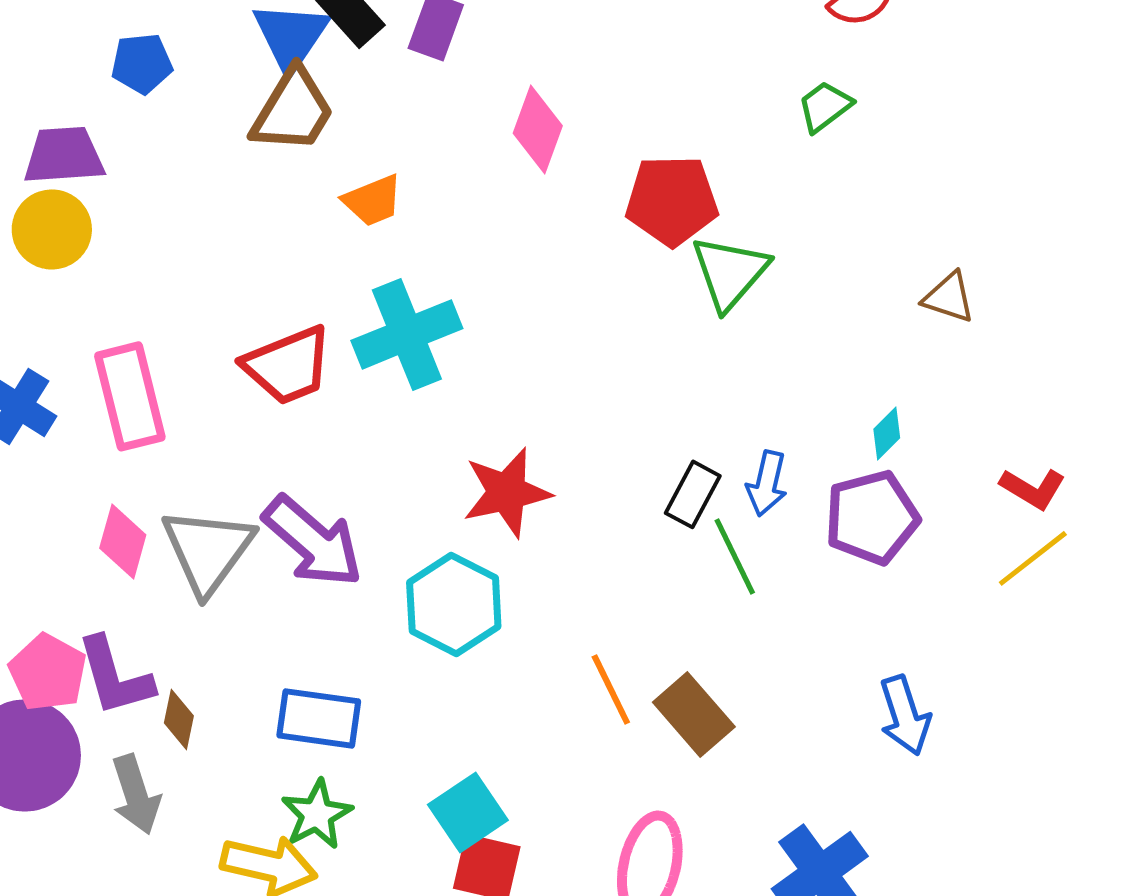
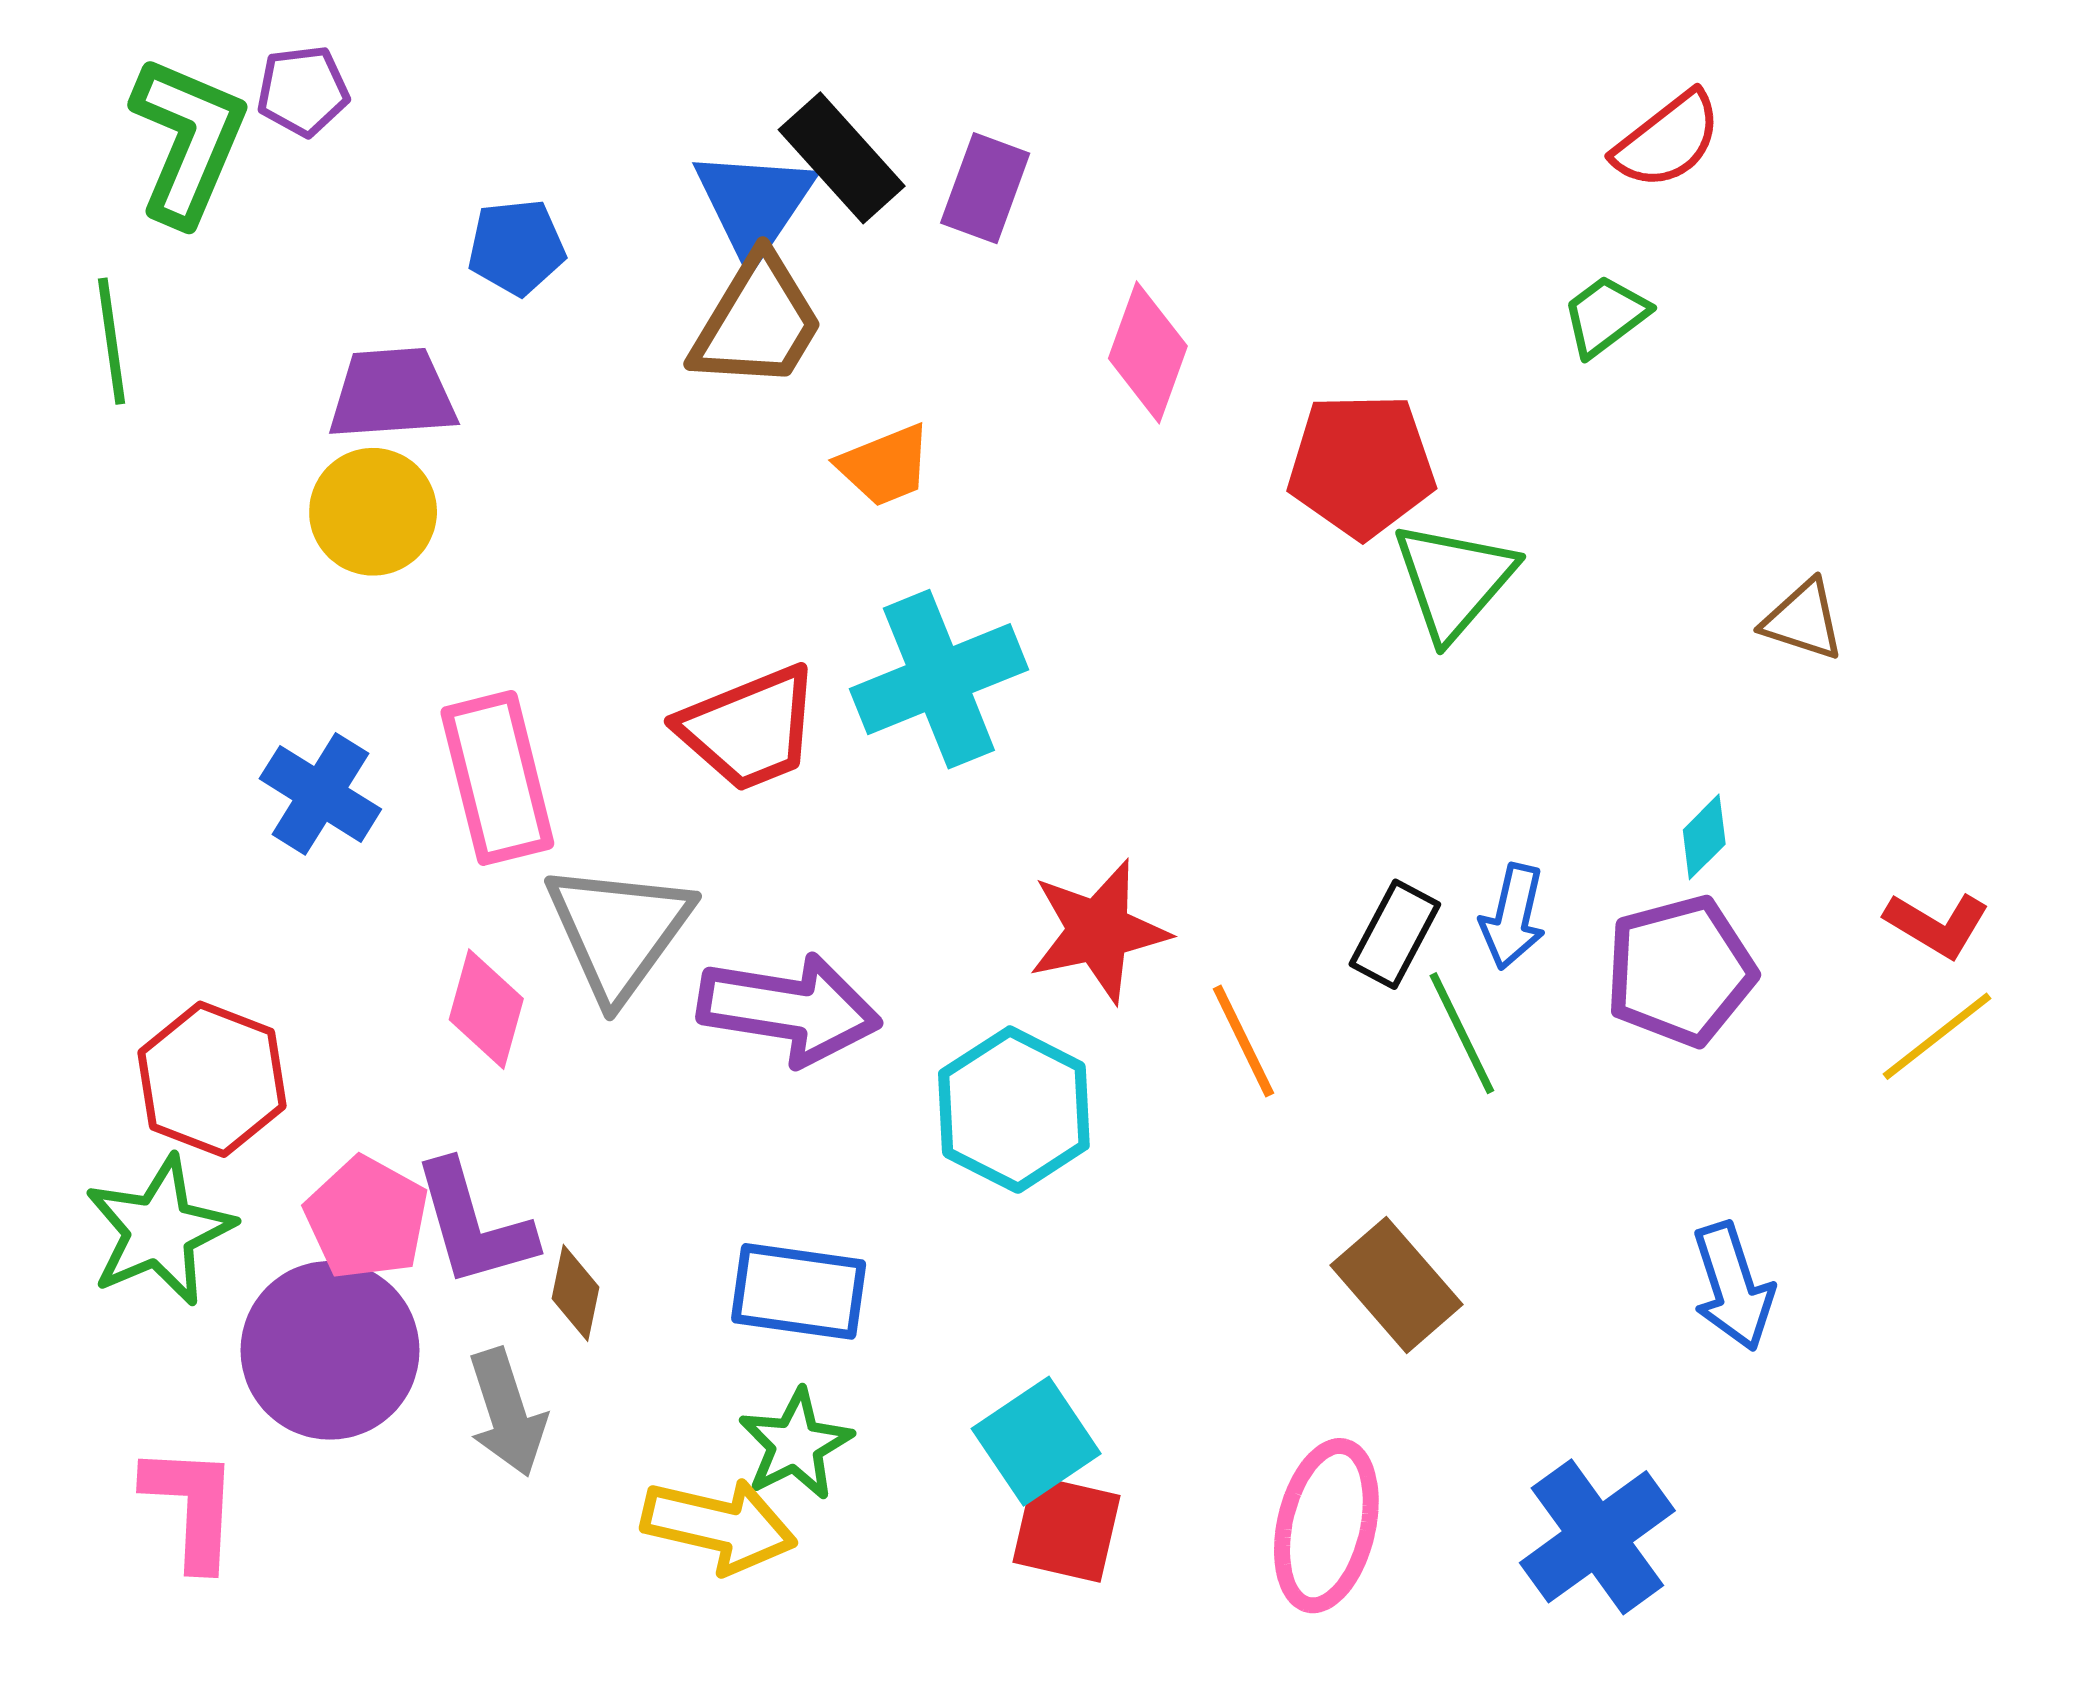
purple arrow: (313, 541) -> (789, 1009), turned -32
gray triangle: (208, 550) -> (619, 931), moved
orange line: (611, 689) -> (1243, 1041), moved

